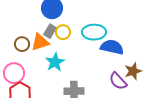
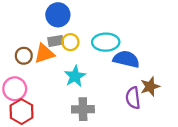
gray rectangle: (50, 31) -> (56, 41), turned 48
cyan star: (55, 62) -> (75, 76), moved
purple semicircle: (118, 81) -> (133, 98), turned 36

